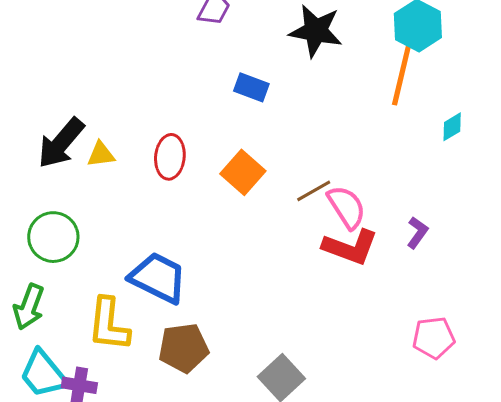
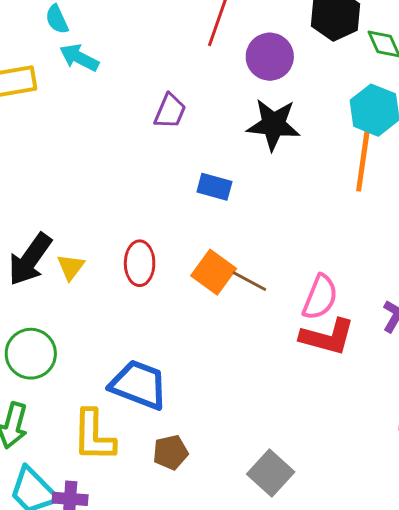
yellow triangle: (101, 154) -> (71, 267), turned -40
brown line: (314, 191) -> (249, 281), moved, turned 63
pink semicircle: (347, 207) -> (320, 297), turned 60
brown pentagon: (184, 348) -> (171, 452), size x0.7

